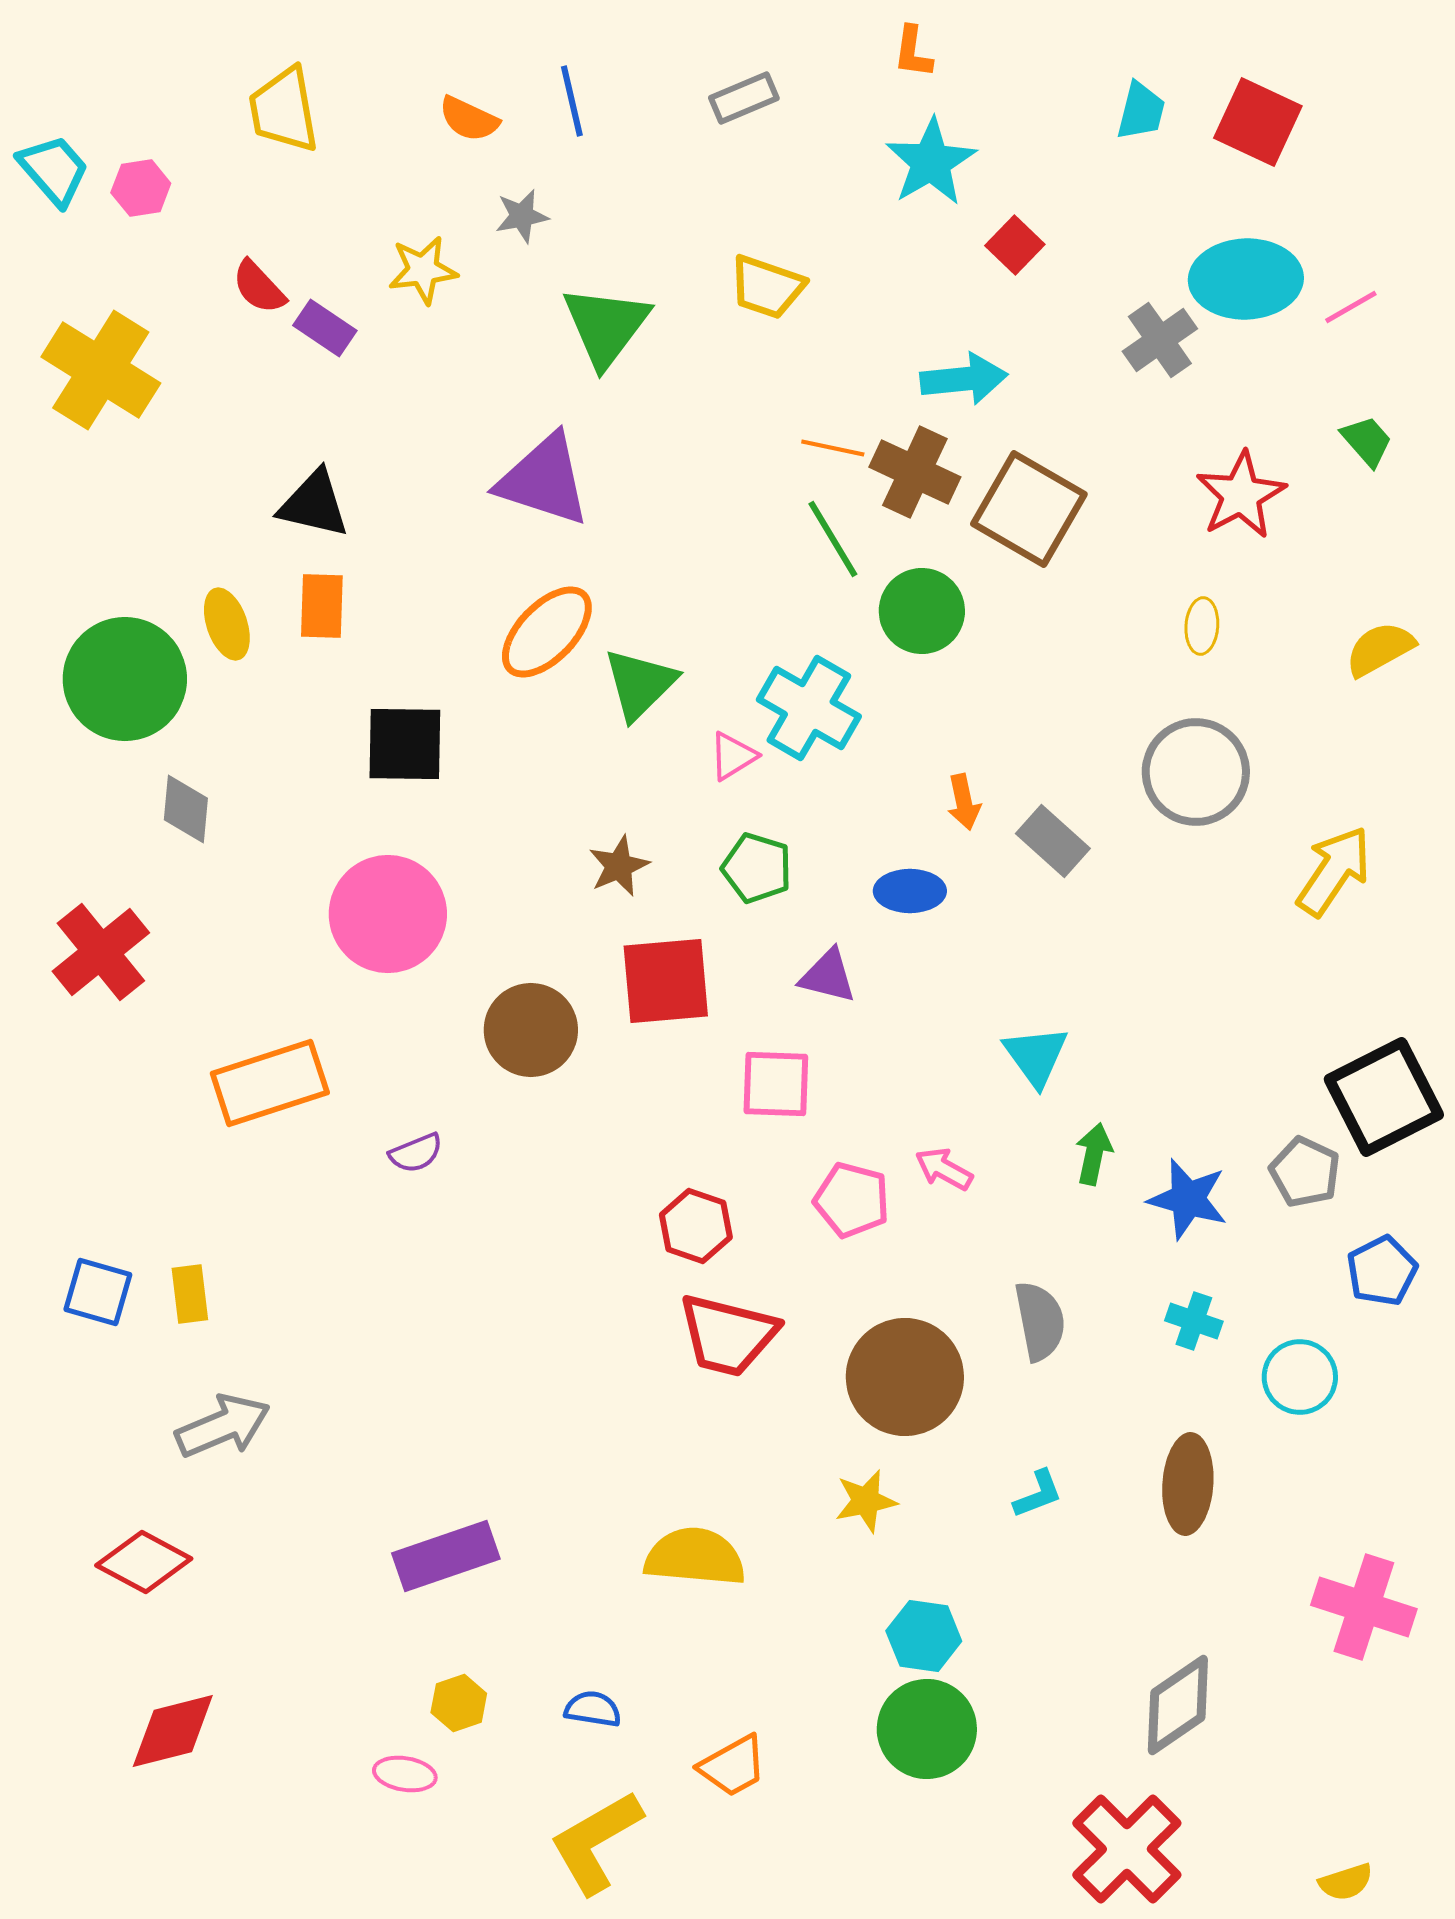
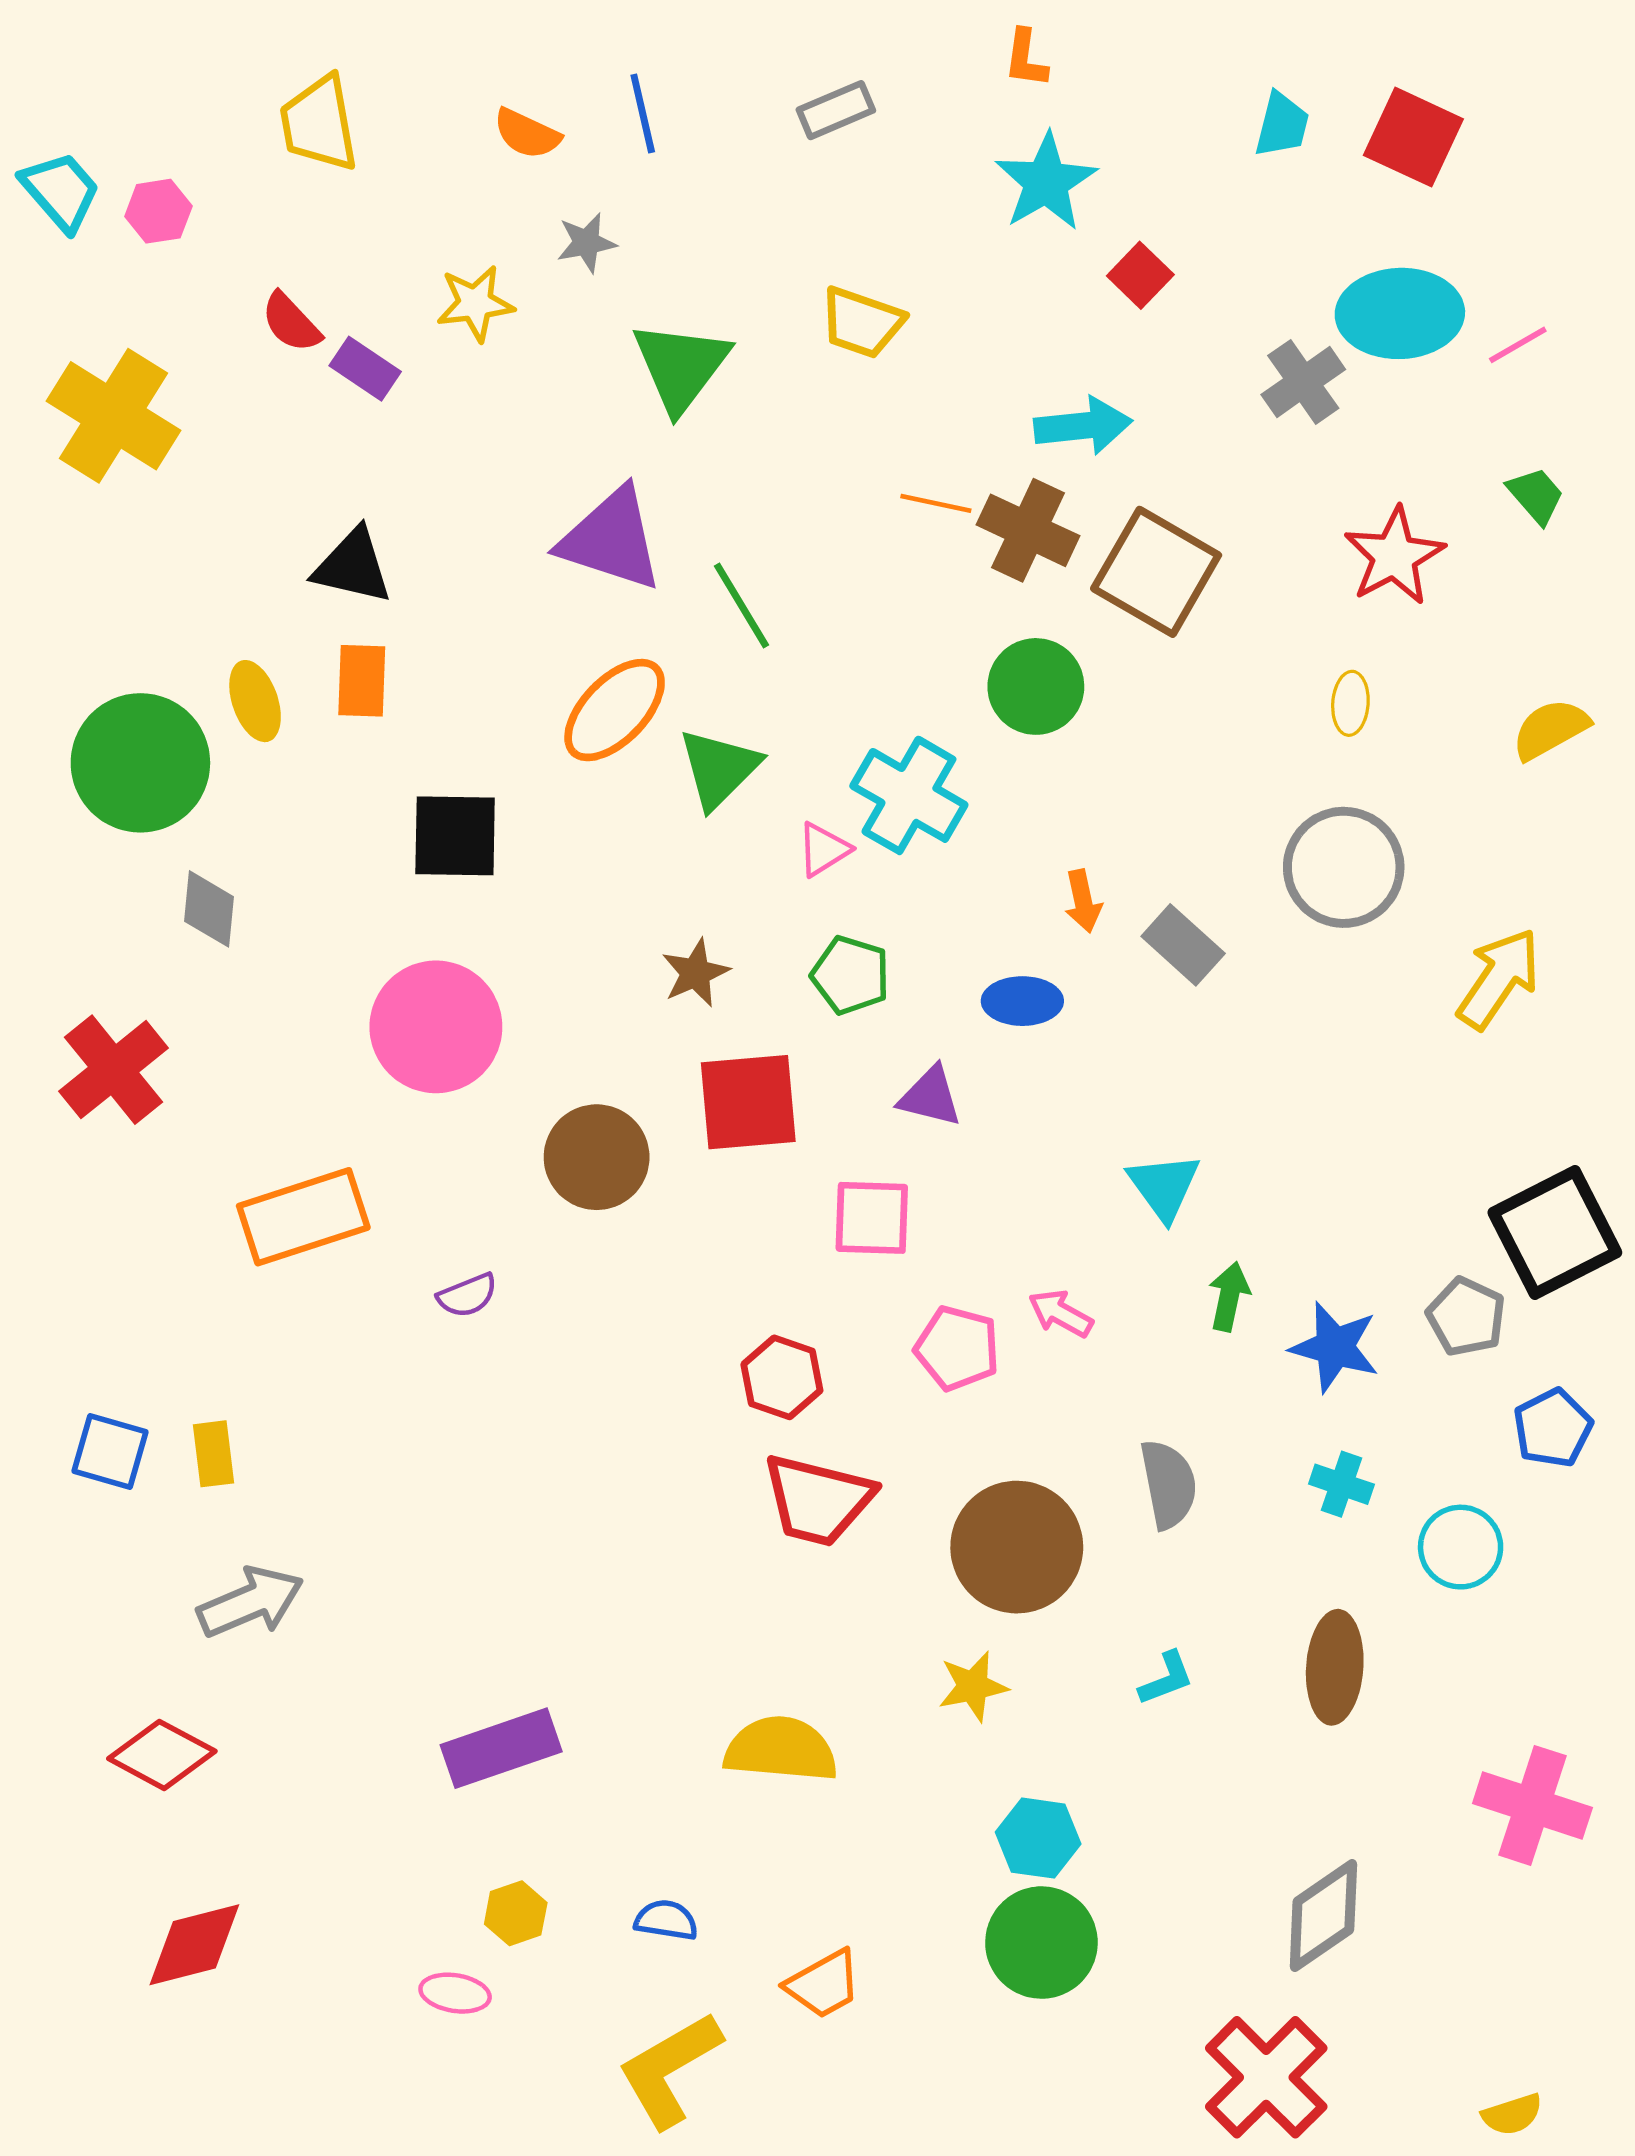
green line: (833, 539) -> (742, 606), moved

